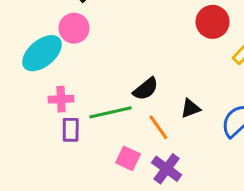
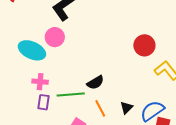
cyan ellipse: (42, 53) -> (32, 50), turned 56
black triangle: (191, 108) -> (127, 108), moved, turned -32

